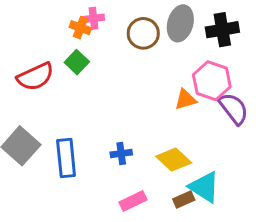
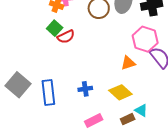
red semicircle: (35, 77) -> (66, 37), moved, size x0.7
orange triangle: (185, 99) -> (128, 63), moved
cyan triangle: (204, 187) -> (141, 110), size x0.6

